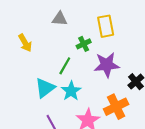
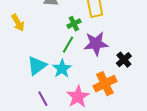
green line: (65, 66) -> (68, 45), moved

